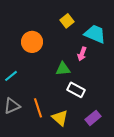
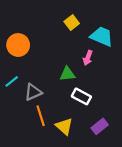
orange circle: (32, 42) -> (18, 45), moved
gray triangle: (12, 106) -> (33, 92), moved

